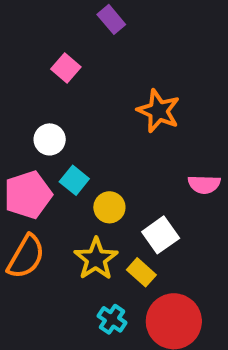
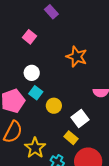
white circle: (50, 139) -> (32, 73), moved
yellow star: (96, 259) -> (35, 148), moved

